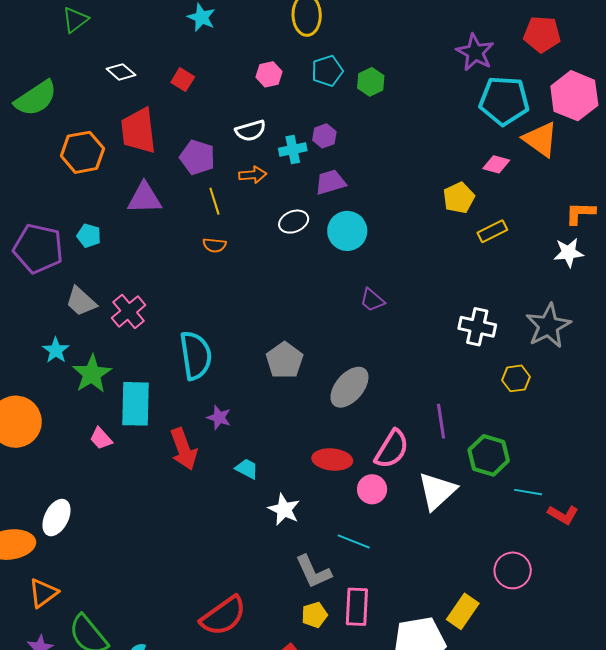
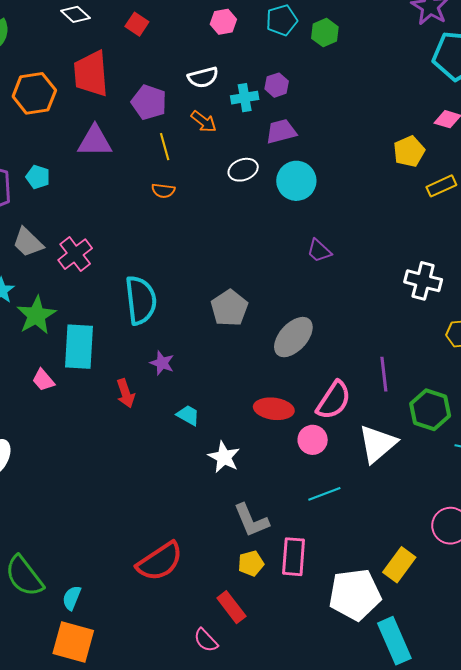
orange arrow: (253, 175) -> (204, 122), turned 40
red arrow: (184, 449) -> (126, 393), size x0.7
cyan line: (354, 542) -> (324, 494), moved, turned -44

